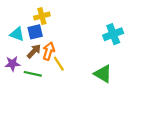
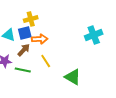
orange arrow: (49, 51) -> (40, 39), moved, turned 70
green triangle: (103, 74) -> (73, 77), moved

